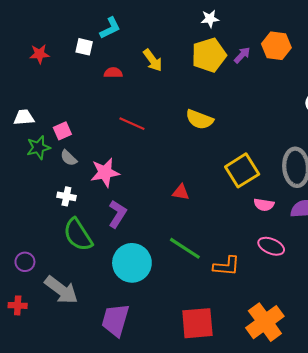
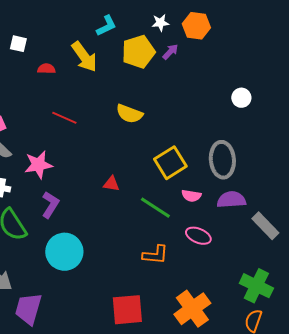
white star: (210, 19) -> (160, 23), moved
cyan L-shape: (110, 28) -> (106, 26), moved
orange hexagon: (276, 46) -> (196, 26), moved
yellow arrow: (153, 60) -> (84, 57), size x1.4
green line: (185, 248) -> (155, 208), moved
purple trapezoid: (115, 320) -> (28, 309), moved

